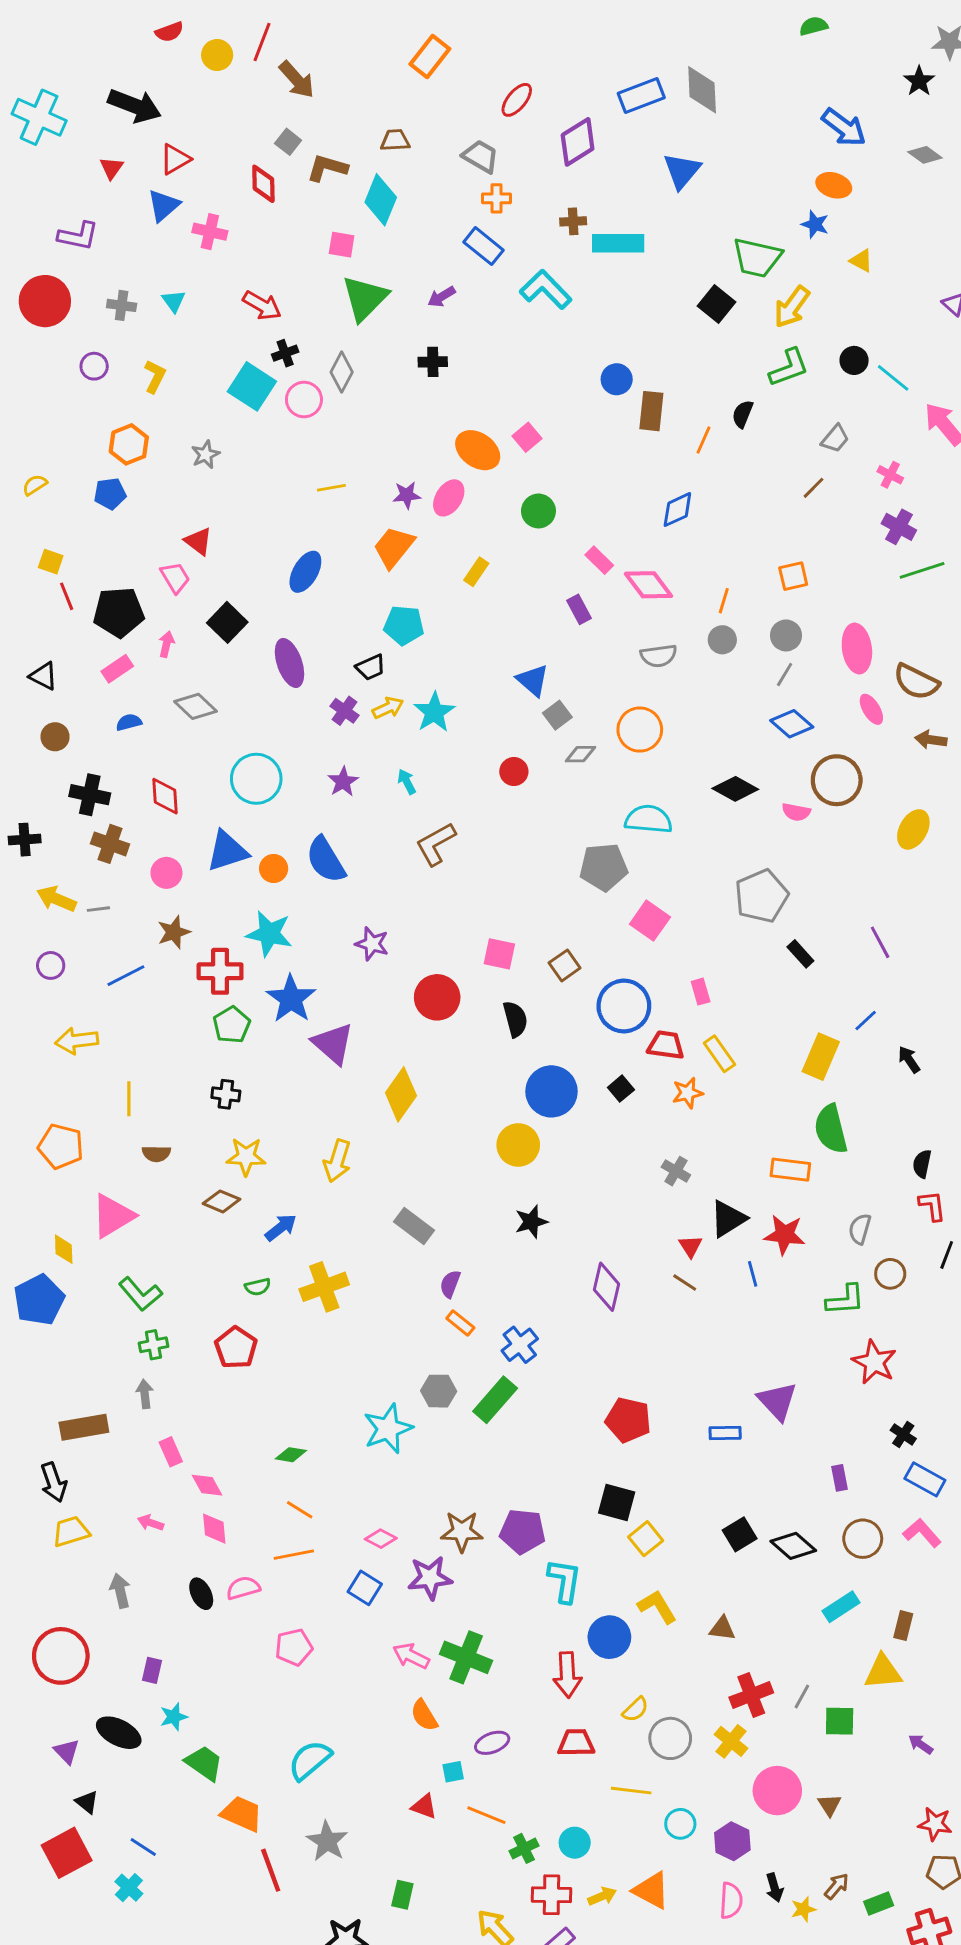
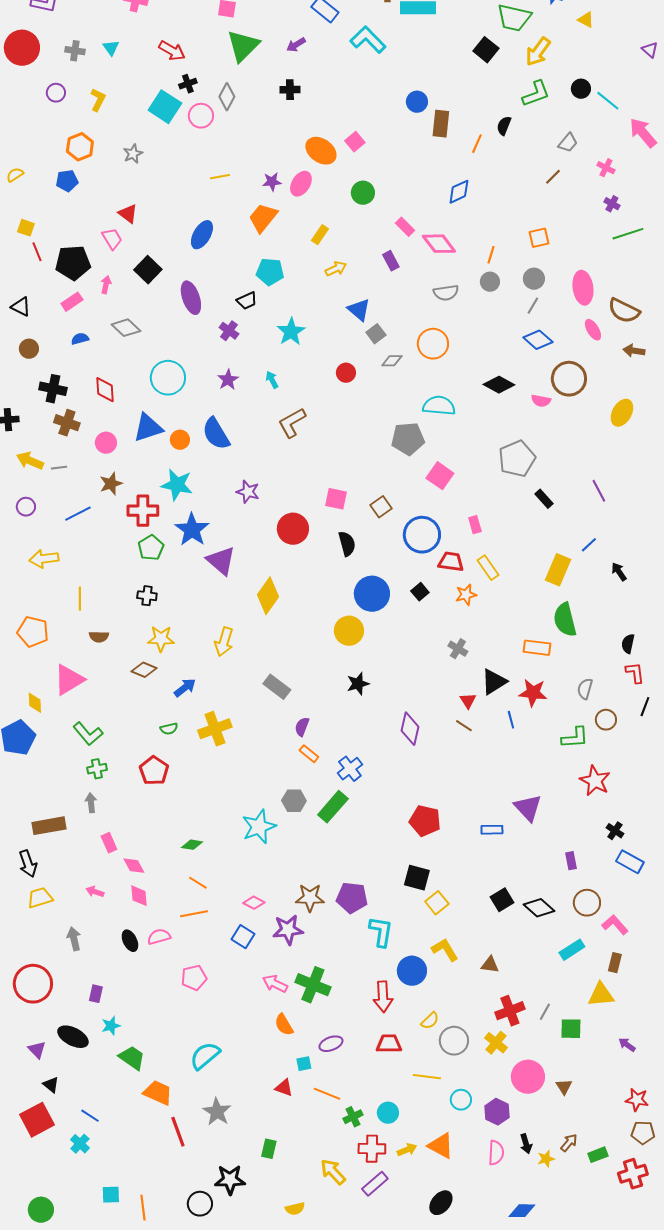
purple cross: (899, 527) -> (612, 204), size x0.7
yellow arrow: (388, 708) -> (336, 269), moved
pink L-shape: (922, 1533) -> (615, 925), moved

